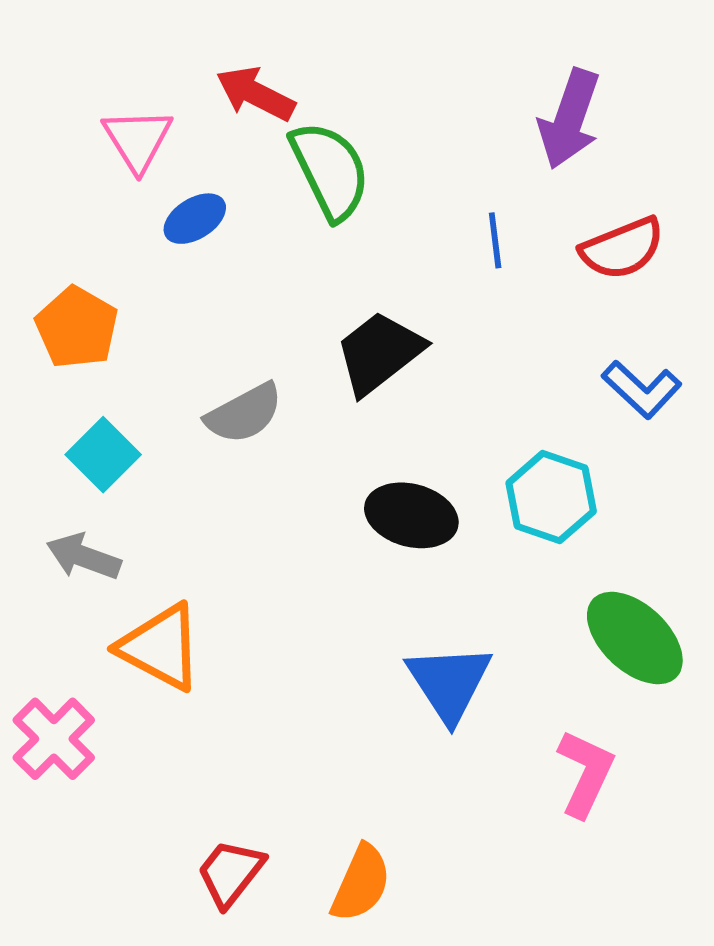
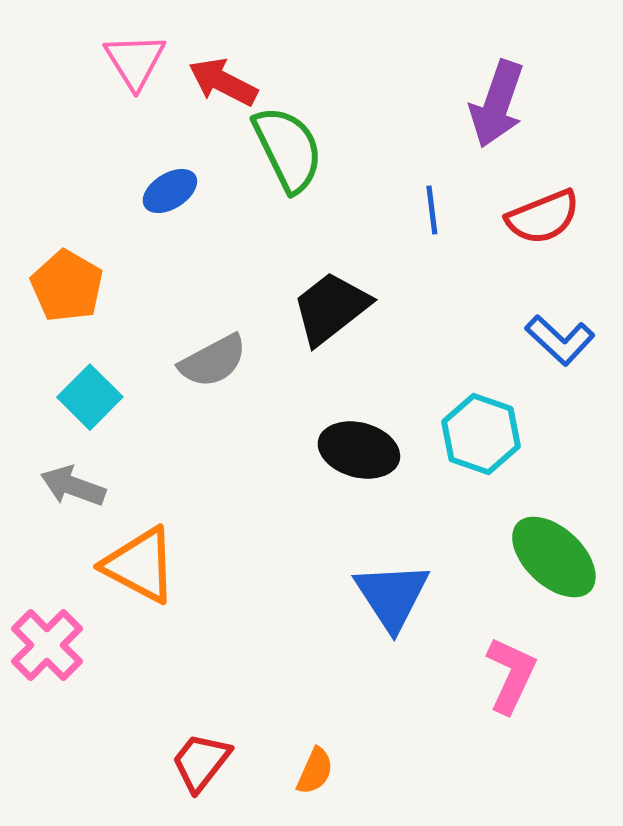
pink triangle: (138, 140) -> (135, 61), moved
orange semicircle: (361, 883) -> (315, 771), size x0.7

